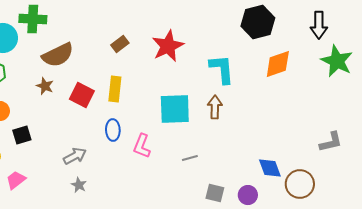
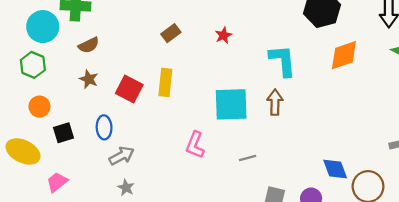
red star: (168, 46) -> (223, 35), size x0.5
brown semicircle: (58, 55) -> (89, 45), moved, size x0.6
blue ellipse: (113, 130) -> (104, 127), moved

